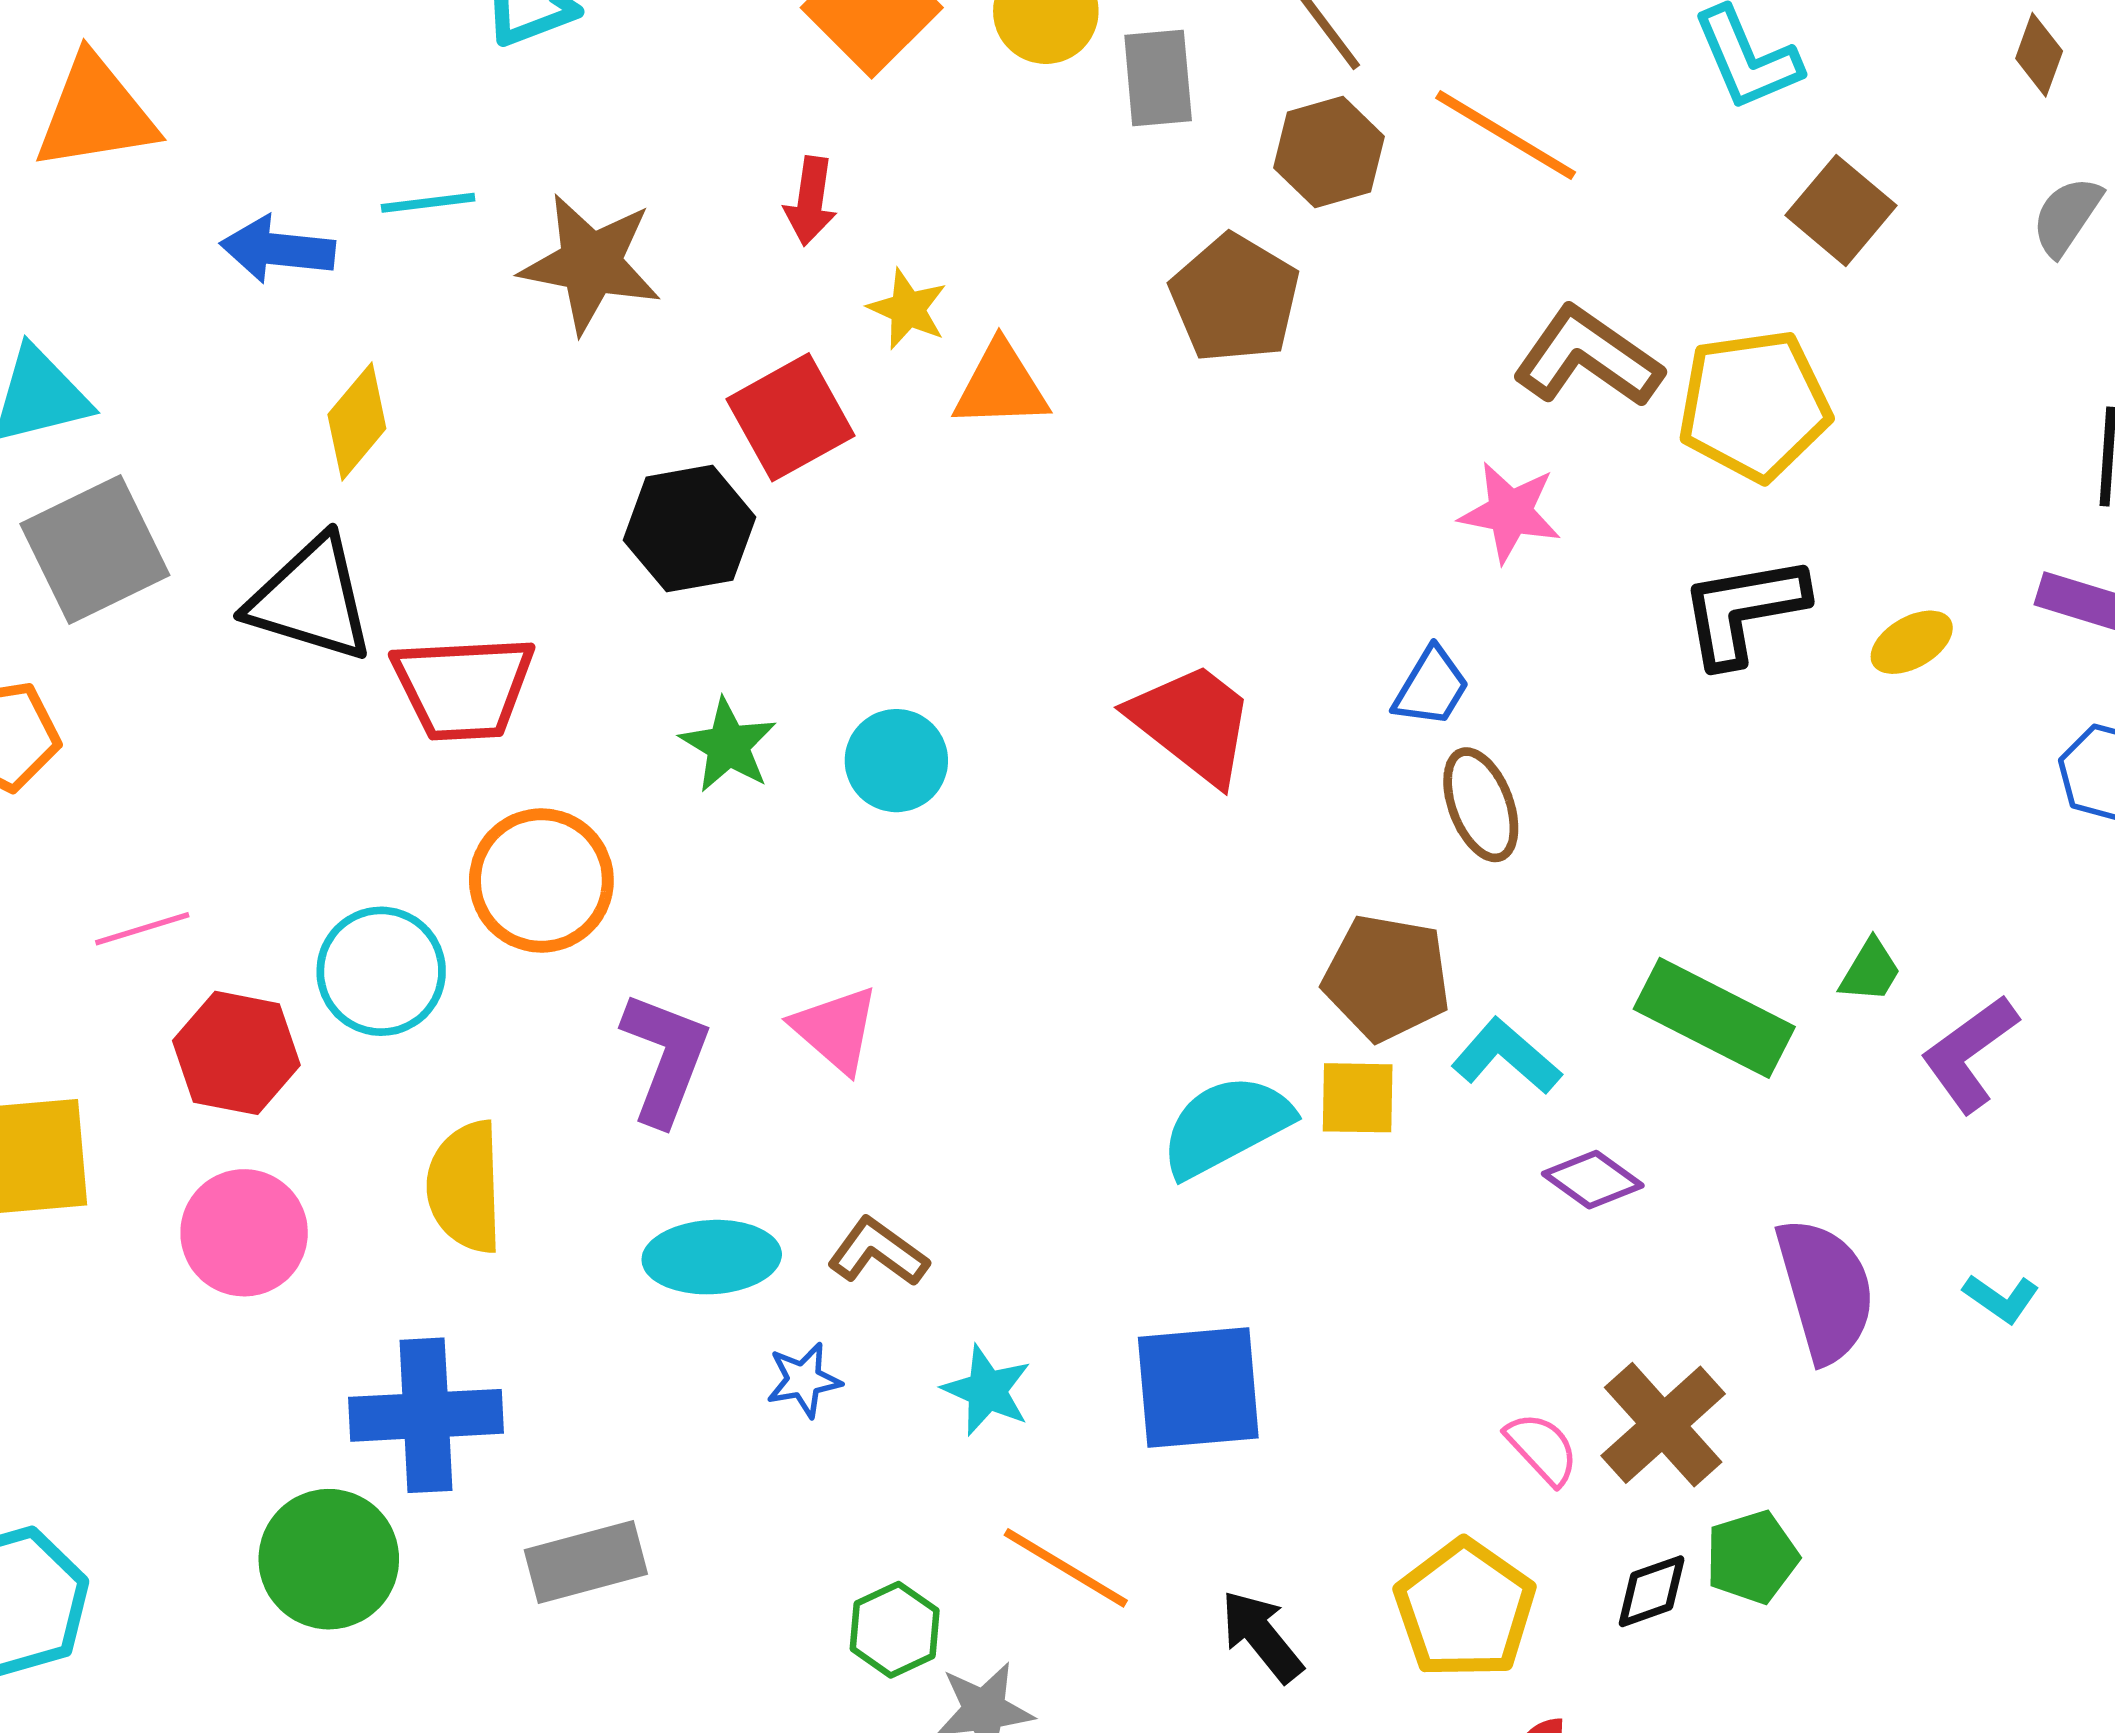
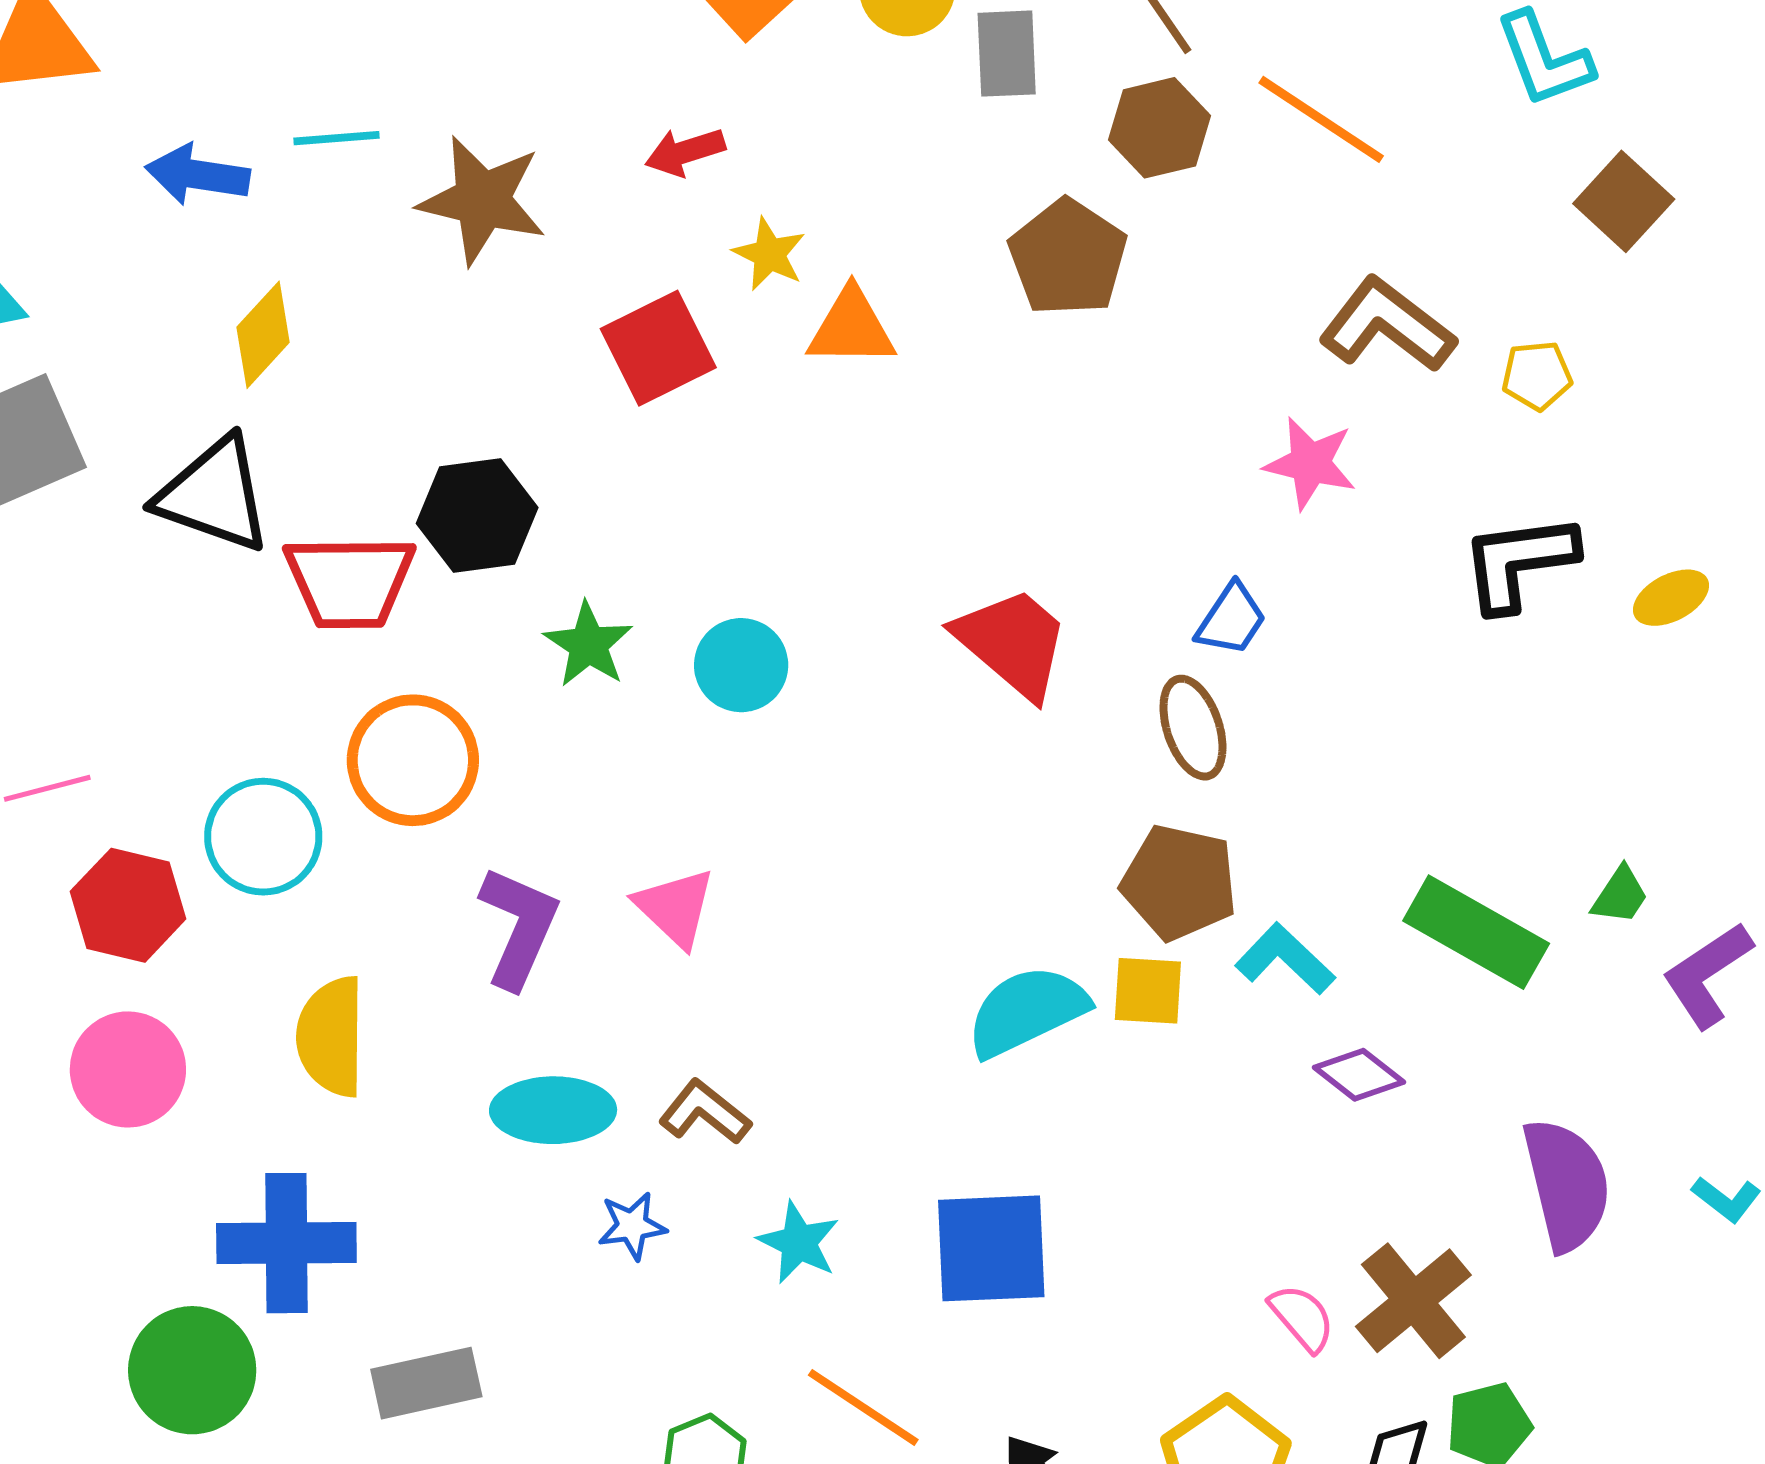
red arrow: (810, 201) -> (685, 152), turned 62
yellow pentagon: (1754, 405) -> (1537, 375), size x0.5
black hexagon: (690, 529) -> (477, 516), moved
brown ellipse: (1481, 805) -> (1193, 728), moved

